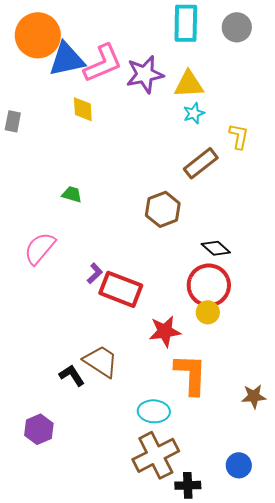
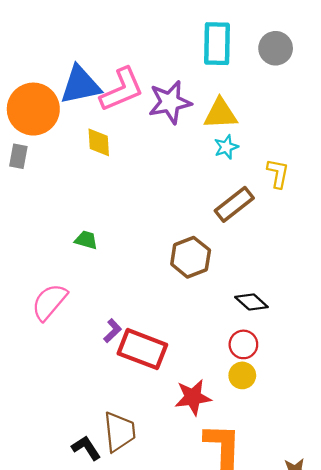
orange circle: (38, 35) -> (33, 109), moved
red circle: (209, 285) -> (243, 344), size x0.6
brown trapezoid: (101, 361) -> (119, 432), turned 51

